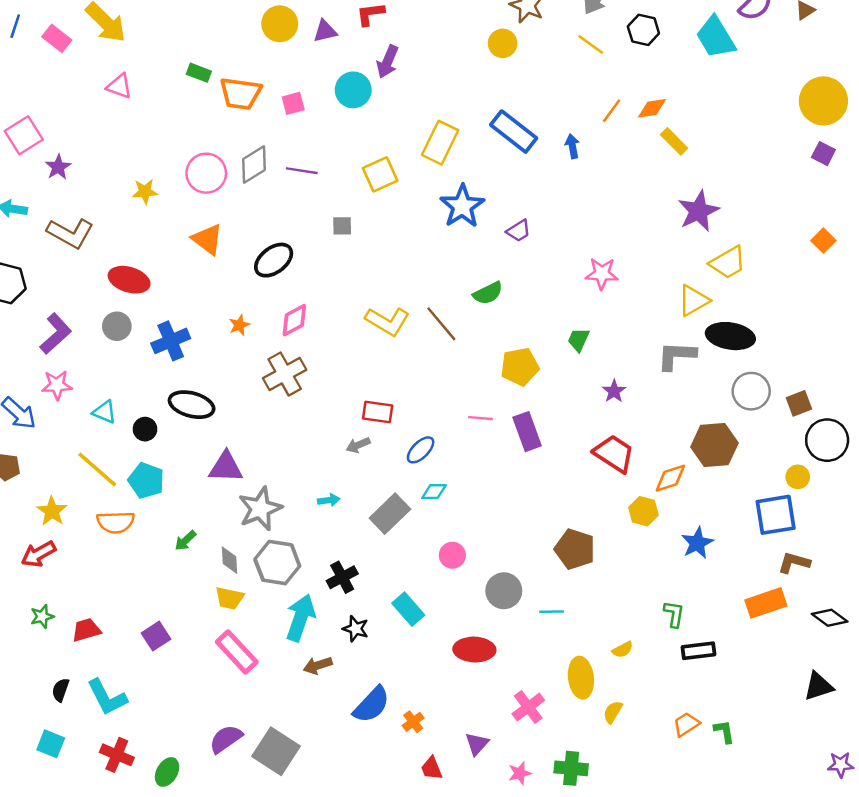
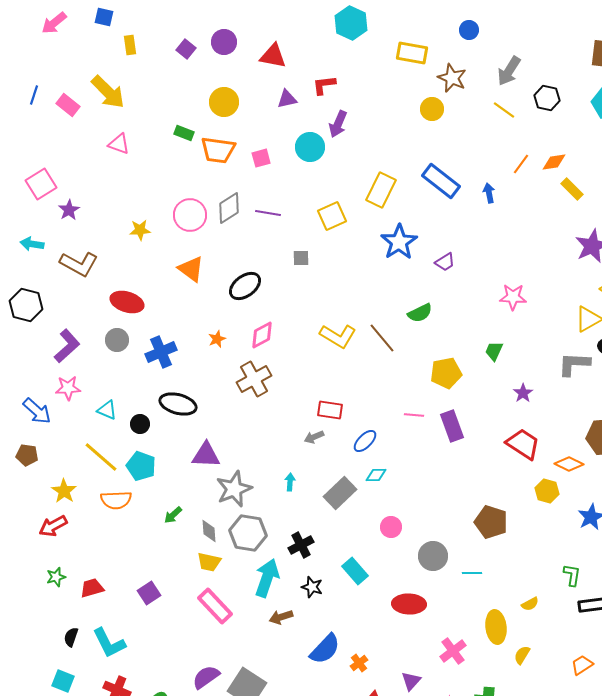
yellow circle: (280, 24) -> (224, 102), moved
orange diamond: (670, 478) -> (569, 464), turned 44
cyan arrow: (329, 500) -> (290, 482), turned -78

